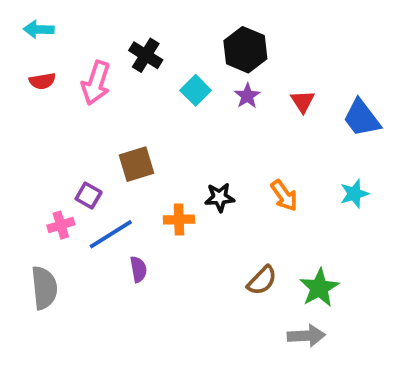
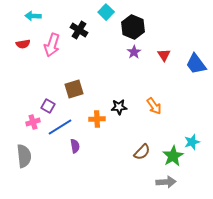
cyan arrow: (39, 29) -> (33, 16), moved
cyan square: (196, 90) -> (106, 12), moved
cyan star: (354, 194) -> (192, 142), moved

